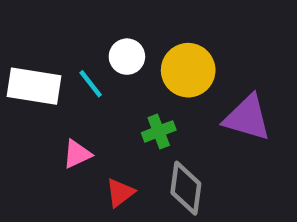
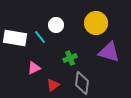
yellow circle: (188, 70) -> (96, 23), moved

